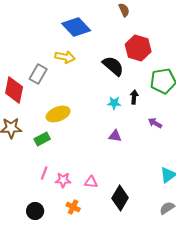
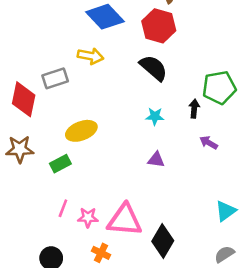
red hexagon: (138, 48) -> (159, 26), moved
gray rectangle: (38, 74) -> (55, 78), turned 42
black arrow: (134, 97) -> (194, 109), moved
pink triangle: (91, 182) -> (125, 220), size x2.0

